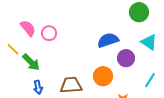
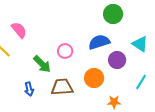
green circle: (139, 12) -> (113, 14), moved
pink circle: (49, 33) -> (65, 51), moved
green arrow: (31, 62) -> (42, 64), moved

